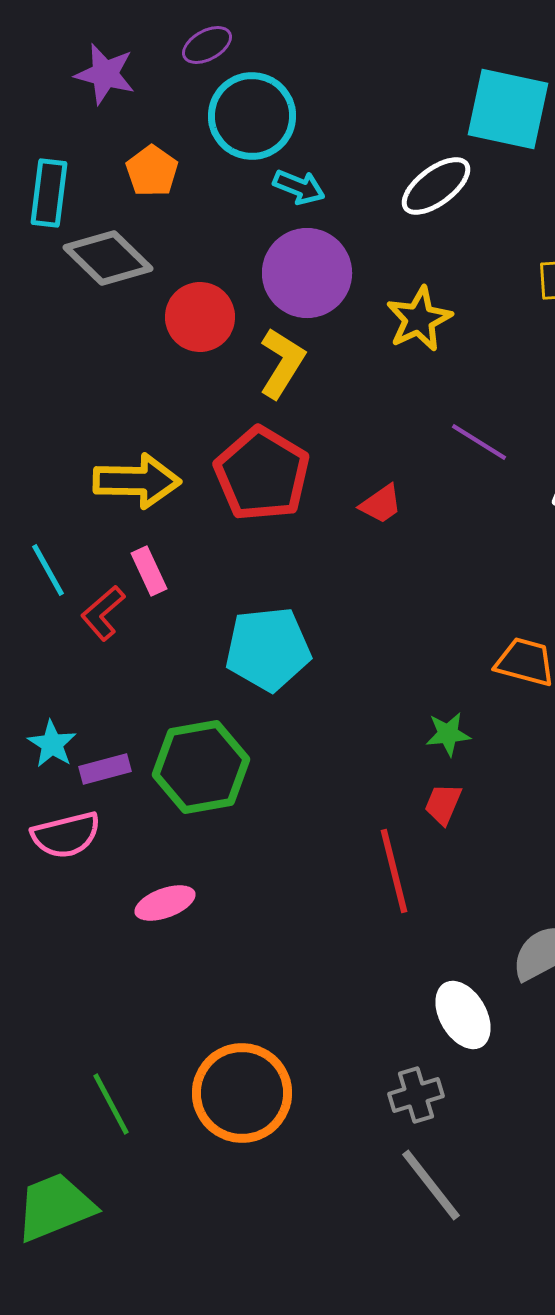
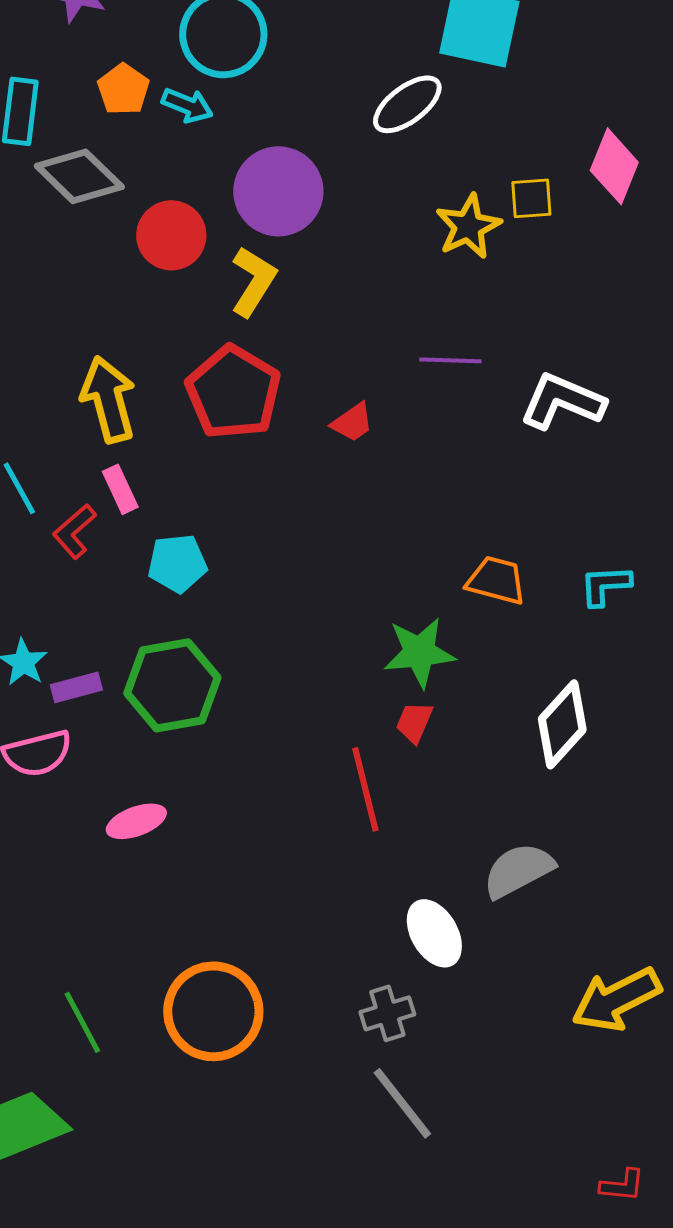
cyan arrow: (299, 187) -> (187, 105), moved
yellow star: (419, 319) -> (468, 226), moved
purple line: (479, 442) -> (450, 360), turned -30
yellow arrow: (137, 481) -> (108, 399), turned -106
cyan pentagon: (268, 649) -> (177, 563), moved, size x0.7
green star: (448, 734) -> (419, 652), size x1.6

